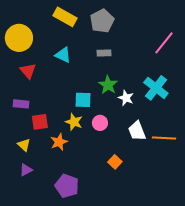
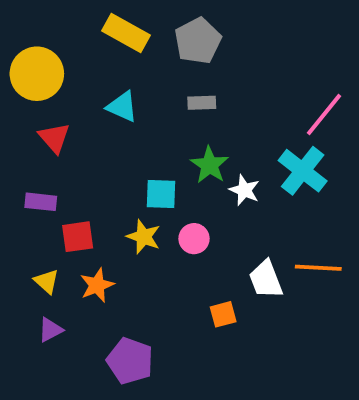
pink line: (164, 43) -> (324, 114), moved
white trapezoid: (137, 131) -> (266, 279), moved
orange star: (59, 142) -> (97, 285), moved
orange square: (115, 162) -> (223, 314), turned 32

